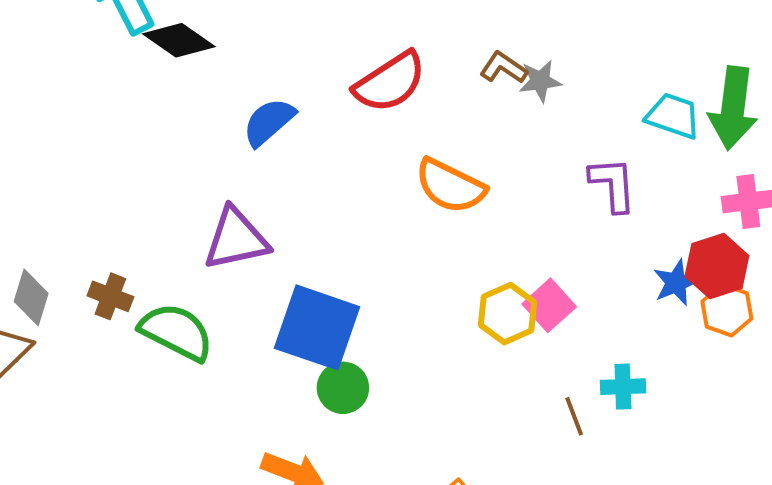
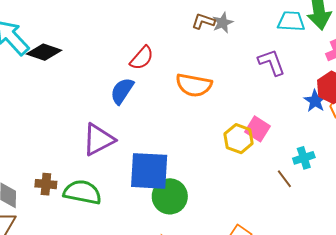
red semicircle: (390, 82) -> (142, 58), moved, size x0.7
blue semicircle: (269, 122) -> (122, 91), moved
green circle: (343, 388) -> (170, 196), size x1.4

